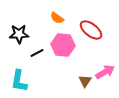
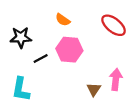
red ellipse: (91, 30) -> (114, 25), moved
pink arrow: (105, 72) -> (116, 79), turned -54

